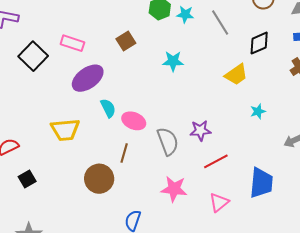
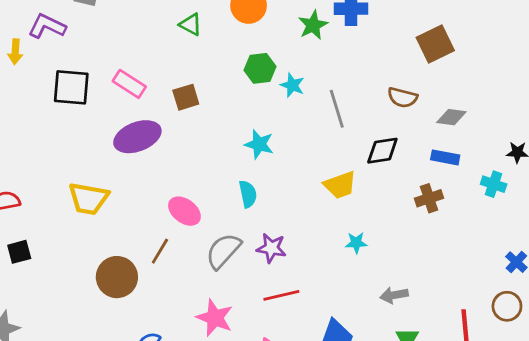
brown square: (126, 41) -> (186, 97), moved
black square: (33, 56) -> (71, 87), turned 36
cyan semicircle: (108, 108) -> (248, 194), moved
gray semicircle: (168, 141) -> (223, 251), turned -132

